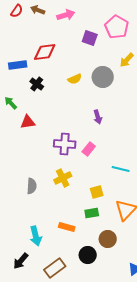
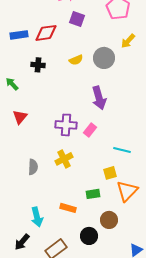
purple square: (90, 38) -> (77, 19), moved
blue rectangle: (18, 65) -> (19, 35), moved
black cross: (37, 84) -> (38, 65), turned -32
purple arrow: (98, 117) -> (99, 98), size x1.6
red triangle: (28, 122) -> (20, 117), moved, turned -42
yellow square: (97, 192) -> (110, 173), moved

